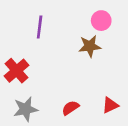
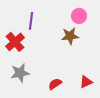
red cross: (16, 71) -> (15, 42), moved
gray star: (25, 109) -> (20, 73), moved

